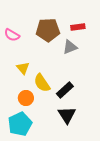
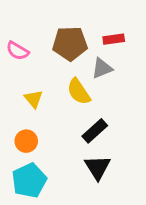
yellow semicircle: (42, 83) -> (79, 92), moved
orange circle: (26, 98) -> (26, 141), moved

